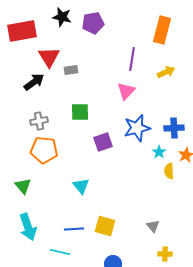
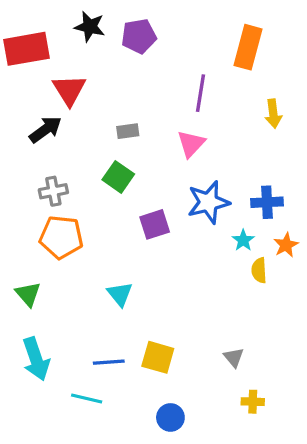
gray rectangle: (71, 70) -> (128, 131), moved
yellow arrow: (166, 72) -> (273, 114), moved, turned 108
green square: (80, 112) -> (118, 177), turned 36

